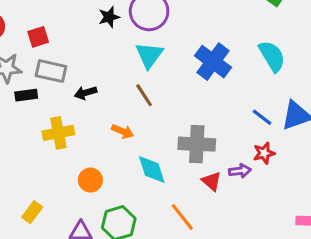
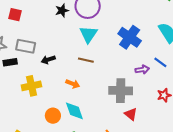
red square: (38, 37) -> (15, 15), moved, turned 32
brown line: (144, 95) -> (86, 60), turned -42
blue line: (262, 117) -> (160, 62), moved
cyan diamond: (152, 170) -> (74, 111), moved
purple arrow: (240, 171) -> (142, 70), moved

